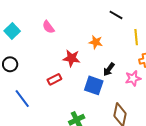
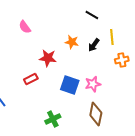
black arrow: (109, 69) -> (94, 45), moved
pink star: (133, 78) -> (93, 84), moved

